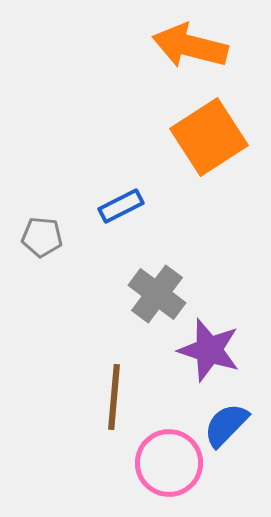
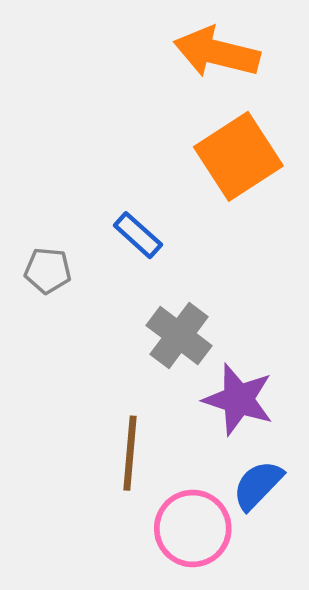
blue rectangle: (121, 206) -> (138, 235), turned 69

